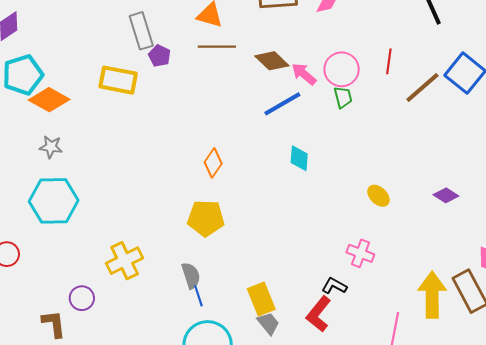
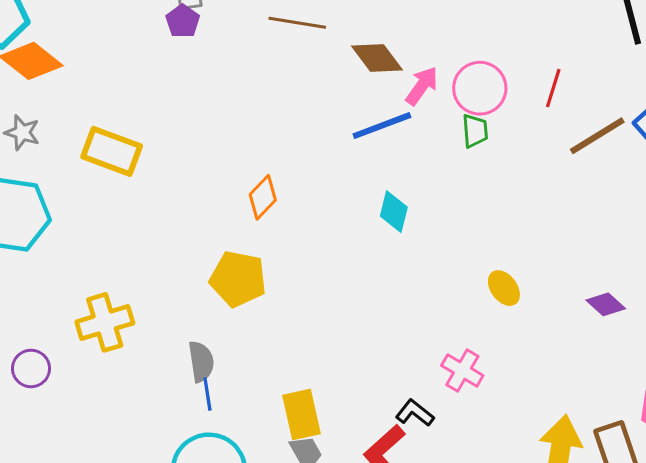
purple pentagon: (159, 56) -> (183, 21), moved
pink arrow: (304, 74) -> (422, 86), turned 76
yellow rectangle: (118, 80) -> (112, 151), moved

